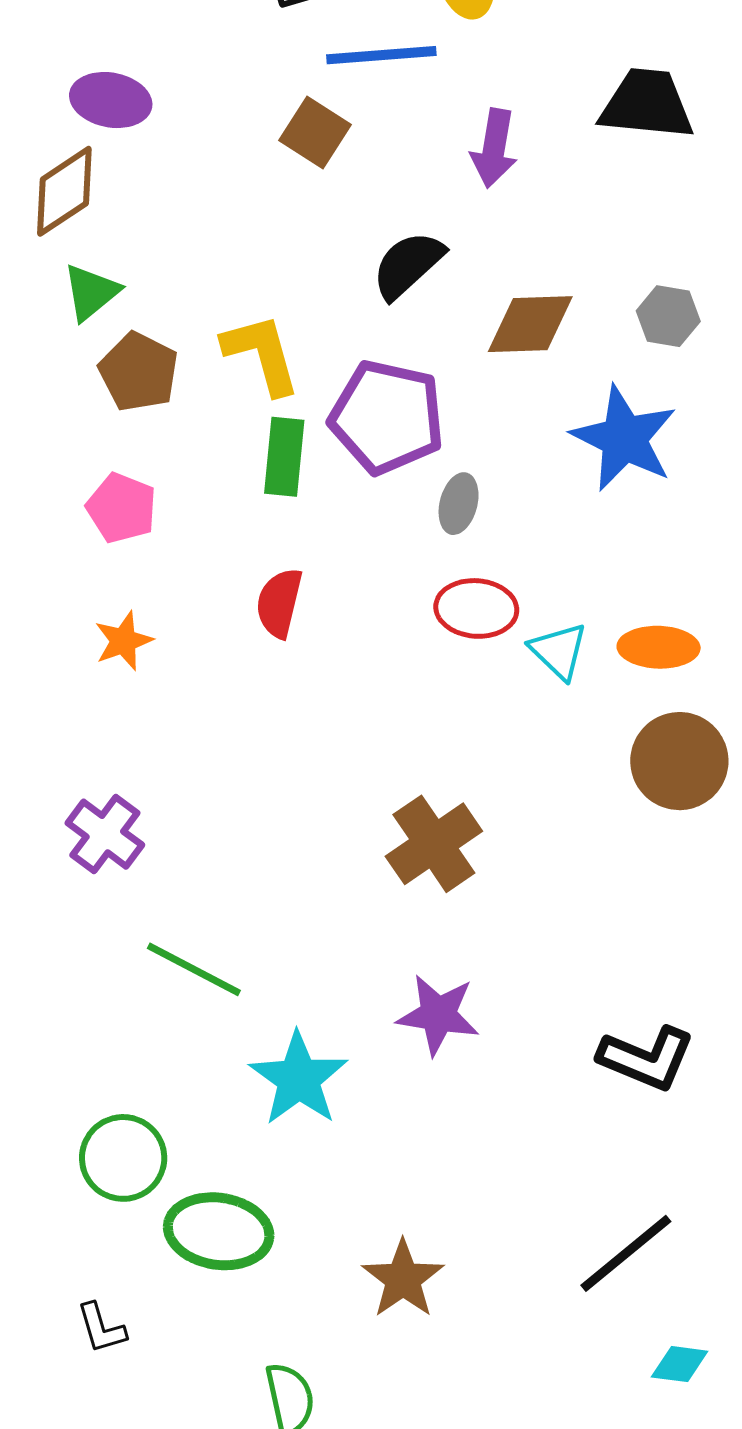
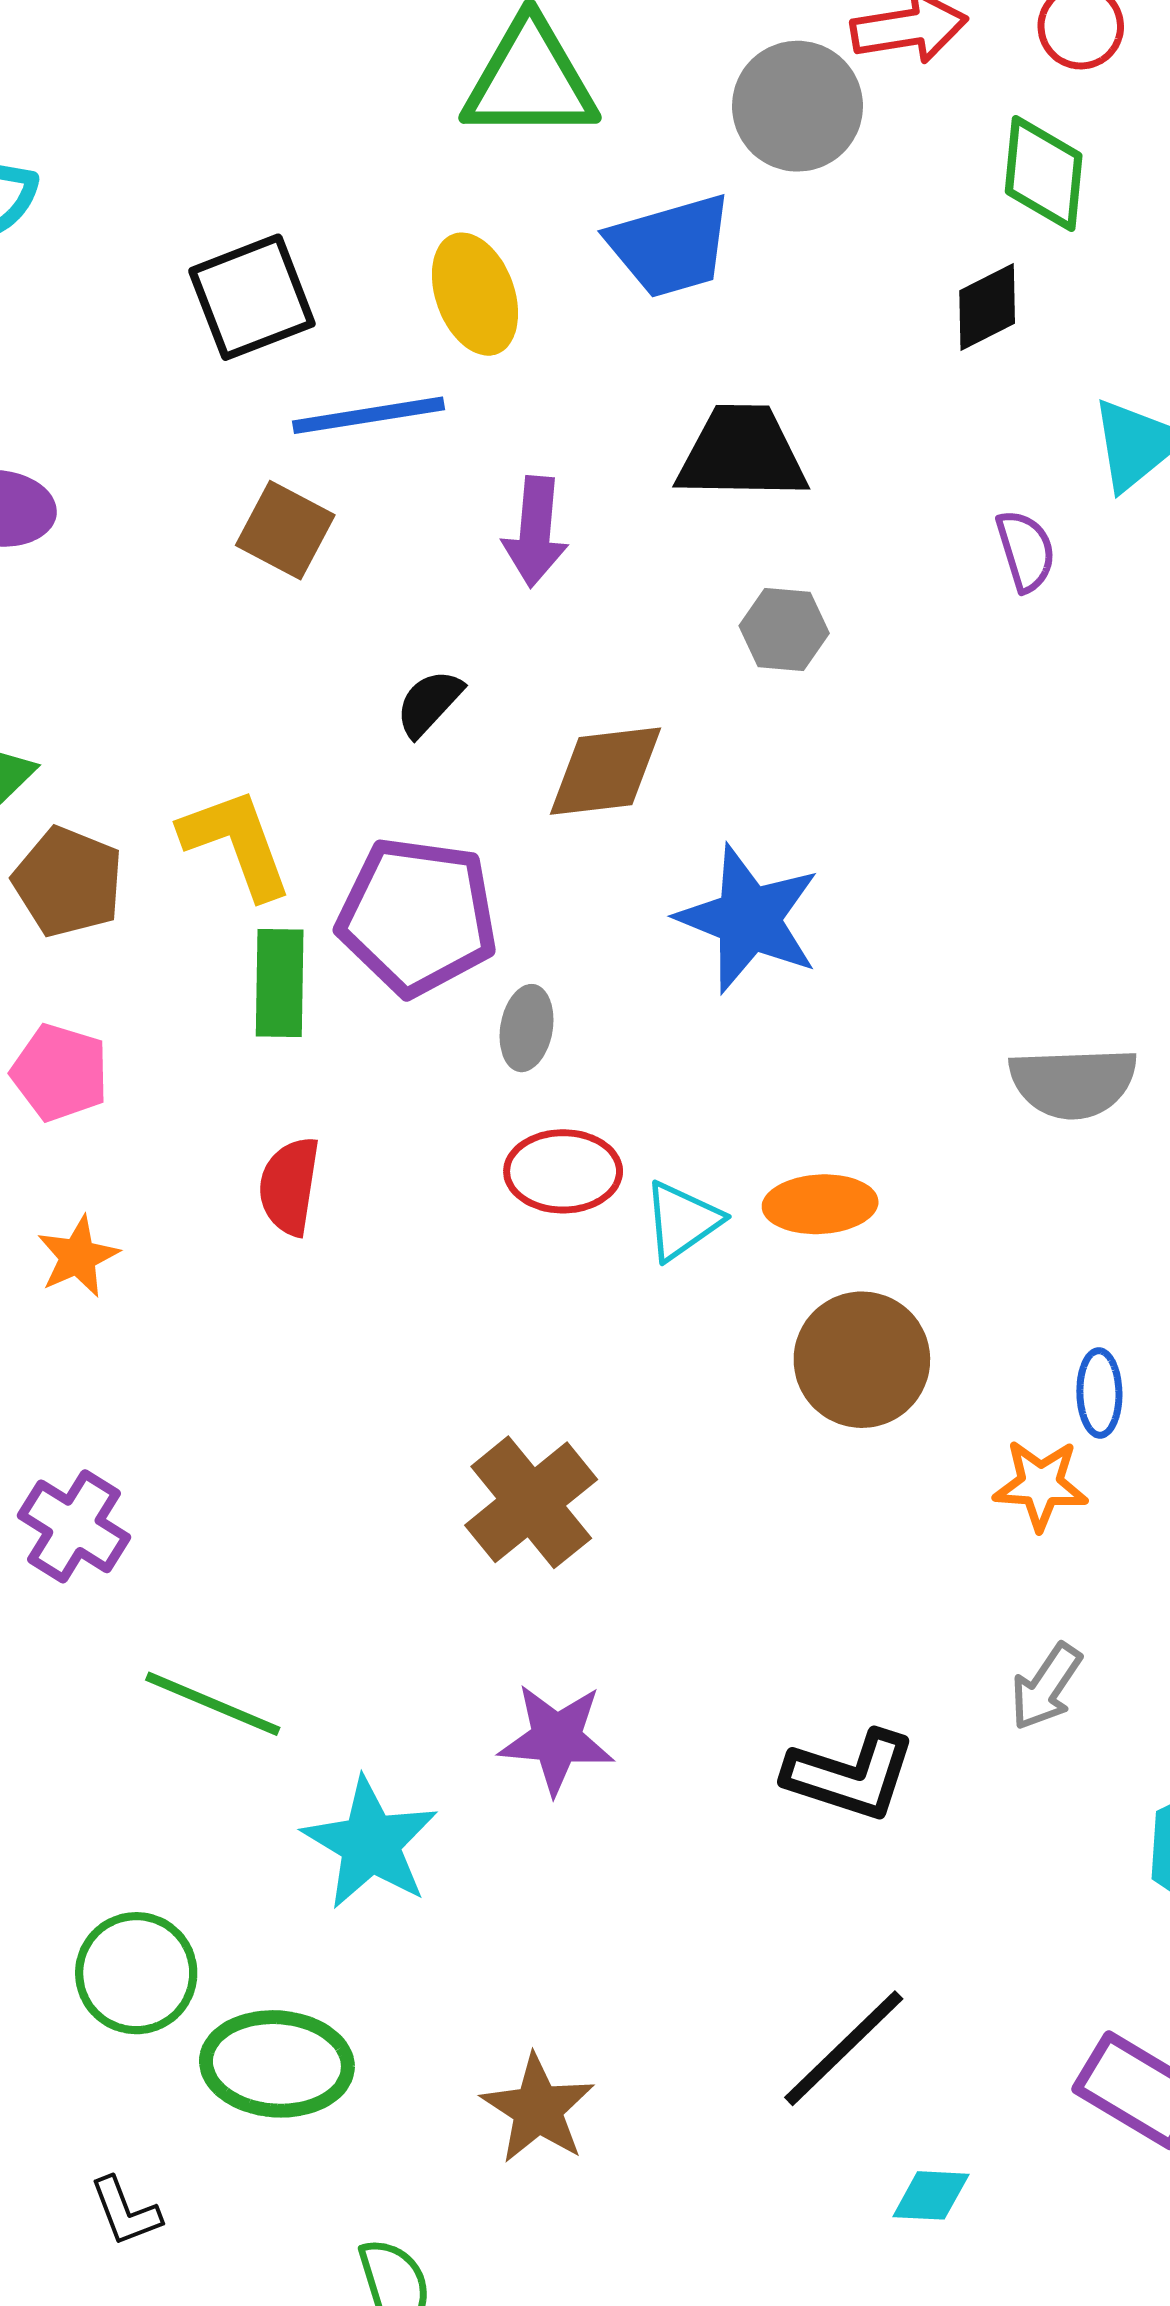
black semicircle: (408, 265) -> (429, 703), size x0.7
gray hexagon: (668, 316) -> (784, 629), moved
cyan triangle: (559, 651) -> (682, 1221), turned 46

